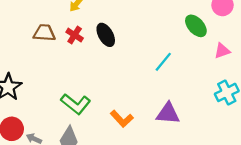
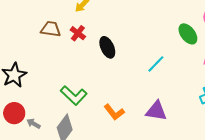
black ellipse: (106, 35) -> (107, 47), moved

